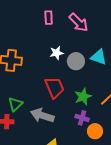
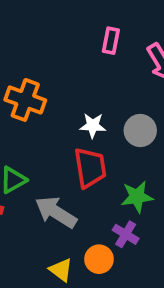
white star: (57, 53) -> (93, 126), moved
orange circle: (95, 131) -> (99, 259), moved

